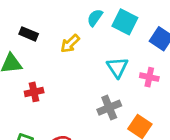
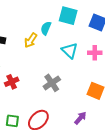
cyan semicircle: (95, 18) -> (46, 28), moved
gray cross: (109, 108) -> (52, 83), moved

